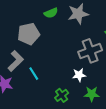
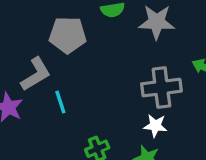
white star: (79, 75) -> (155, 126), moved

